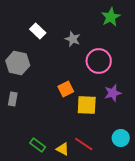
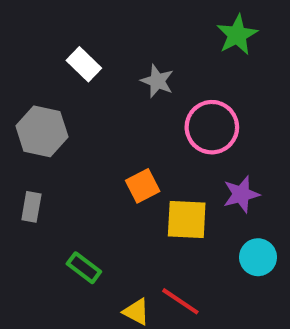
cyan circle: (121, 138) -> (258, 257), moved
green rectangle: (38, 145) -> (84, 268), moved

